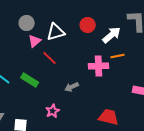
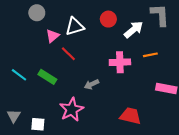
gray circle: (27, 23) -> (37, 13), moved
orange line: (118, 56) -> (150, 55), moved
pink star: (53, 111) -> (72, 110), size x1.6

